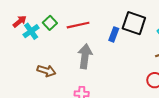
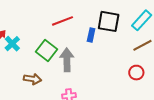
green square: (50, 23) -> (47, 50), moved, size x1.5
red line: (78, 25) -> (63, 21), moved

